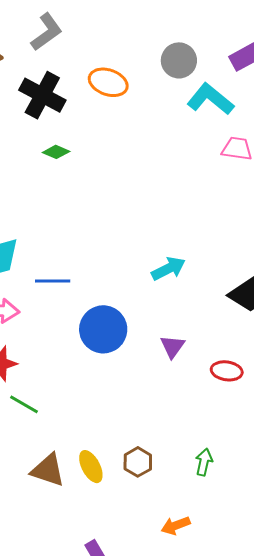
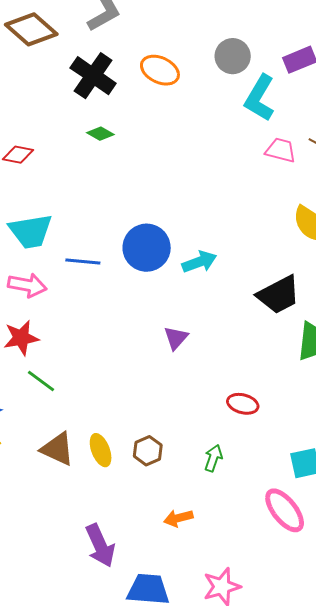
cyan L-shape: (210, 99) -> (260, 98), turned -105
blue circle: (103, 329) -> (147, 248), moved
purple triangle: (172, 347) -> (176, 338), moved
red ellipse: (227, 371) -> (243, 404), moved

